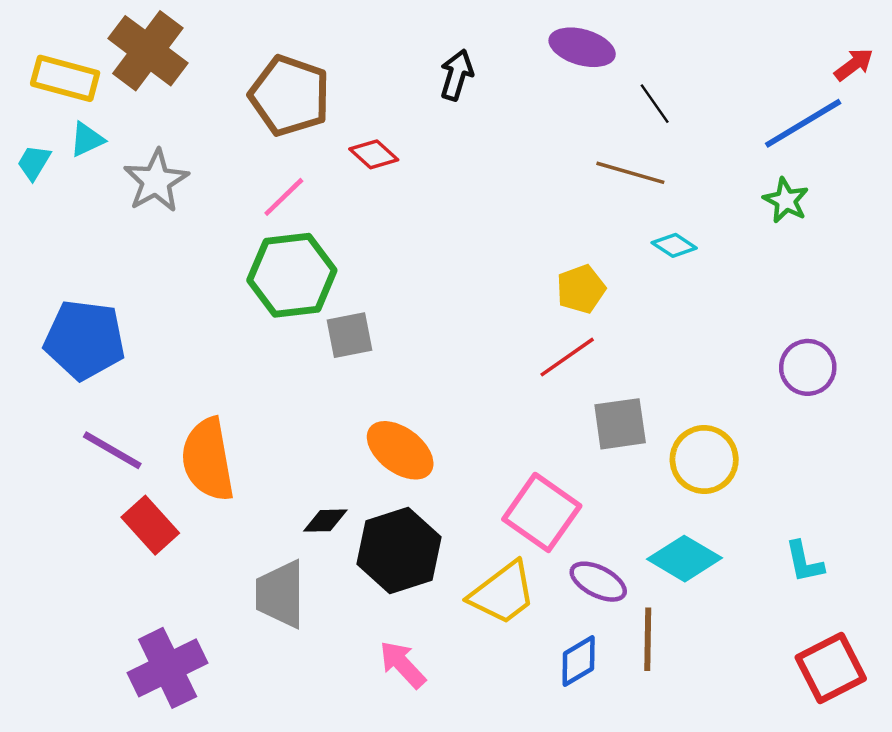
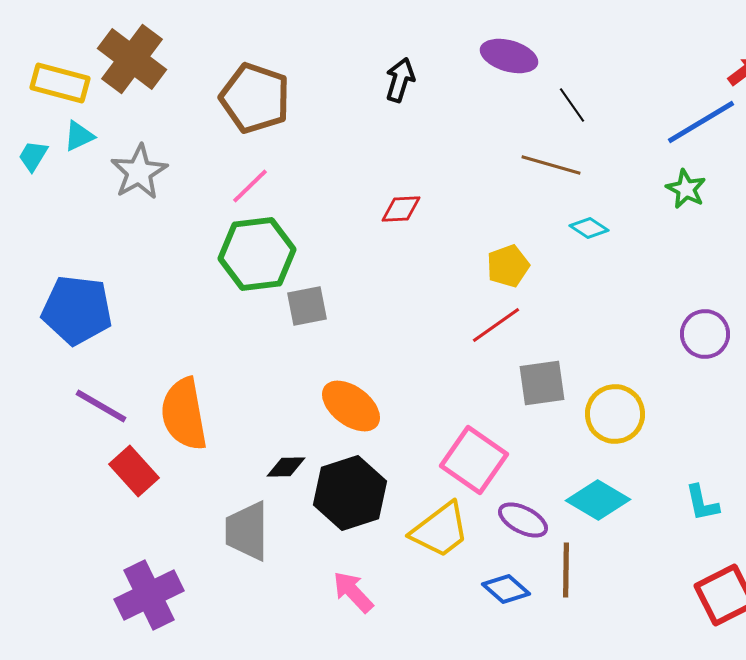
red diamond: (374, 154) -> (401, 209), moved, turned -45
blue diamond: (579, 661) -> (506, 589), turned 72

